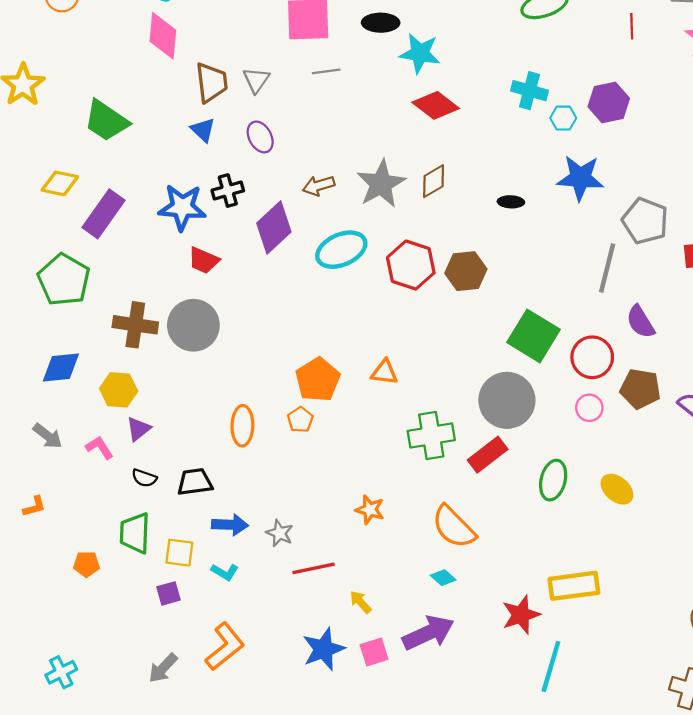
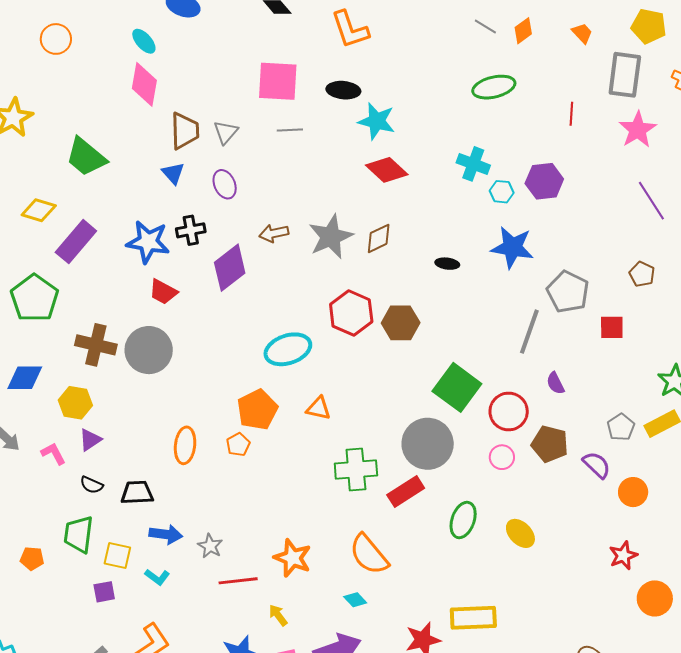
cyan ellipse: (341, 250) -> (288, 349), moved
purple semicircle: (640, 322) -> (555, 383), size x0.7
orange star: (370, 510) -> (293, 558), moved, size x1.4

